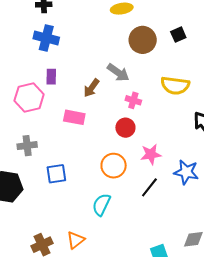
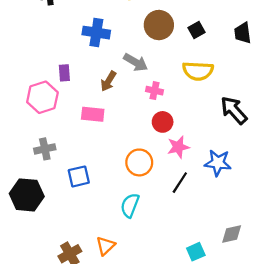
black square: (178, 35) -> (196, 30), moved
blue cross: (46, 38) -> (96, 33), moved
red circle: (125, 128) -> (163, 122), moved

